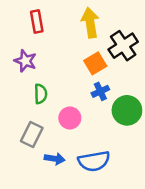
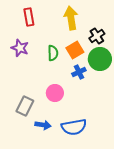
black cross: (123, 46) -> (97, 36), size x0.7
green semicircle: (41, 94) -> (53, 53), moved
green circle: (127, 110) -> (100, 59), moved

